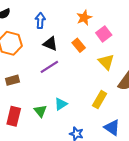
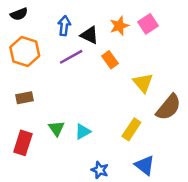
pink square: (104, 34) -> (148, 24), moved
black triangle: (50, 44) -> (89, 35), moved
purple line: (49, 67) -> (71, 57), moved
green triangle: (40, 111) -> (56, 128), moved

